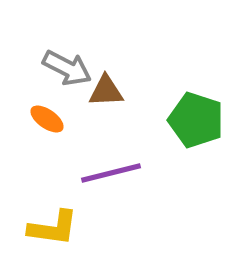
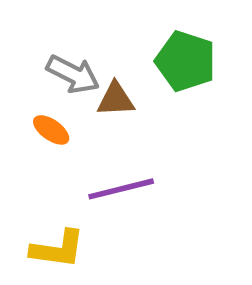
green pentagon: (196, 120) -> (186, 61), moved

